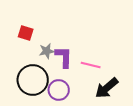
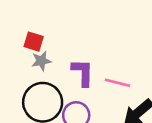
gray star: (47, 51) -> (41, 61), moved

